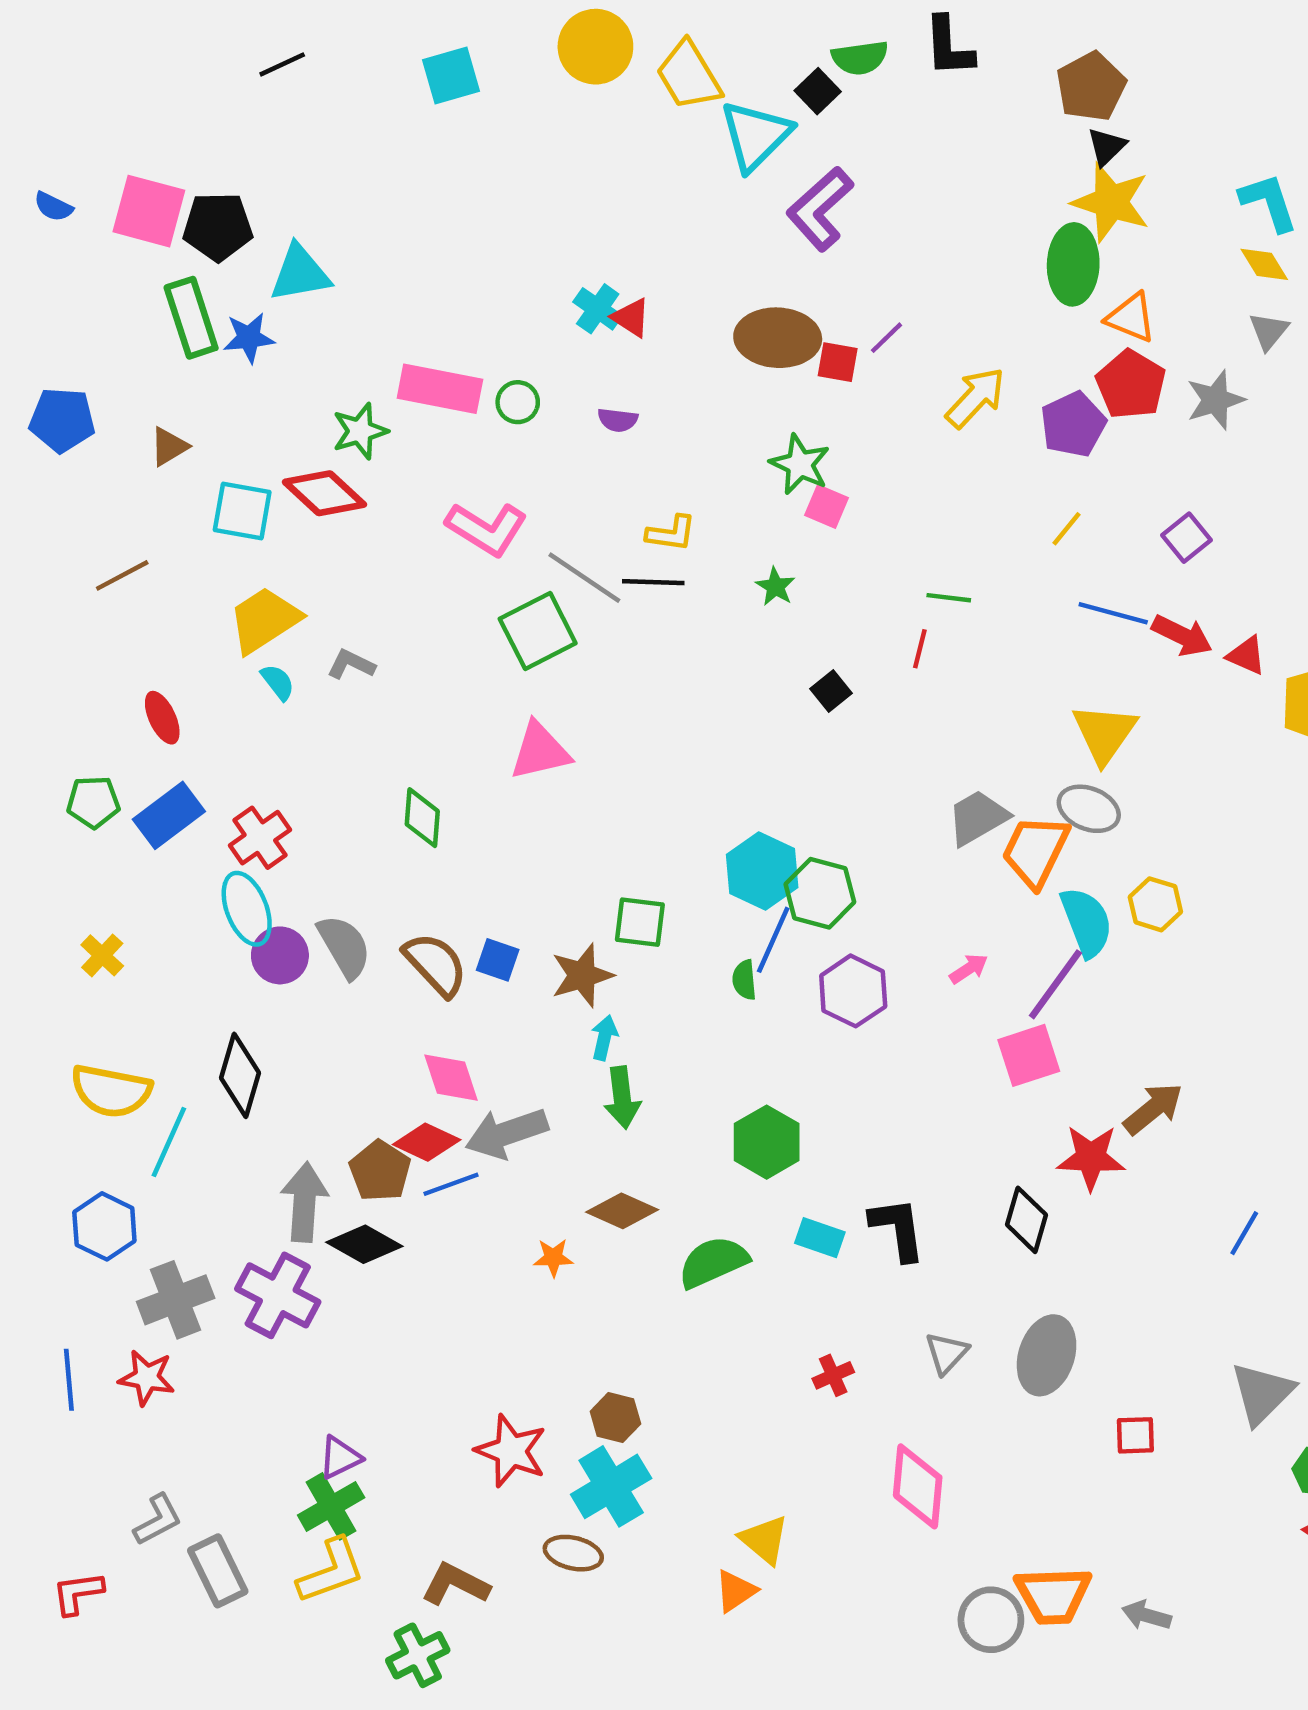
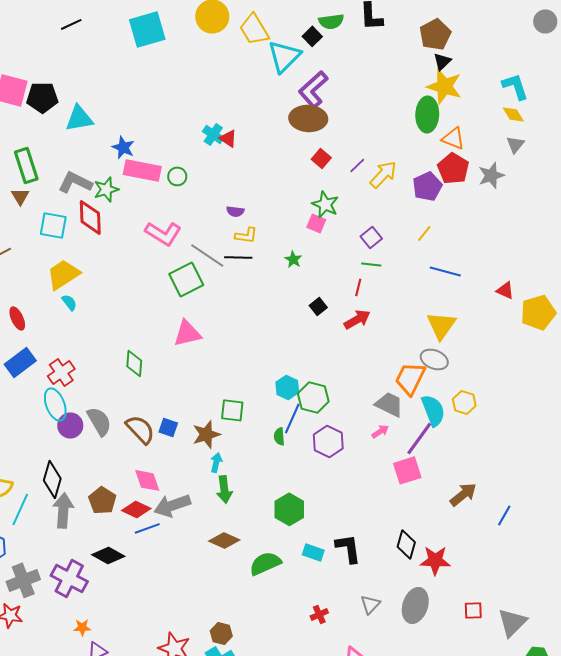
cyan square: (451, 76) -> (147, 29), size x1.4
green rectangle: (191, 318) -> (26, 165), moved
blue star: (249, 338) -> (123, 147), moved, turned 30
brown ellipse: (778, 338) -> (308, 118), moved
purple line: (887, 338) -> (357, 165), moved
red square: (838, 362) -> (321, 158), turned 30
purple semicircle: (618, 420) -> (235, 211), moved
brown triangle: (169, 447) -> (20, 196), turned -30
green star: (800, 464) -> (325, 204), moved
red diamond: (324, 493) -> (90, 217), turned 45
purple square: (1187, 538) -> (371, 237), moved
red arrow: (1182, 635) -> (357, 319), moved, turned -56
gray L-shape: (351, 664) -> (75, 182), moved, size x1.6
gray trapezoid: (978, 818) -> (389, 404), moved, turned 56
cyan hexagon: (762, 871) -> (287, 387), size x0.7
red star: (1091, 1158) -> (435, 560), moved
brown pentagon: (380, 1171) -> (102, 500), moved
gray arrow: (304, 1202) -> (63, 510), moved
blue line: (1244, 1233) -> (504, 515), moved
orange star: (553, 1258) -> (82, 627), moved
red square: (1135, 1435) -> (473, 610), moved

